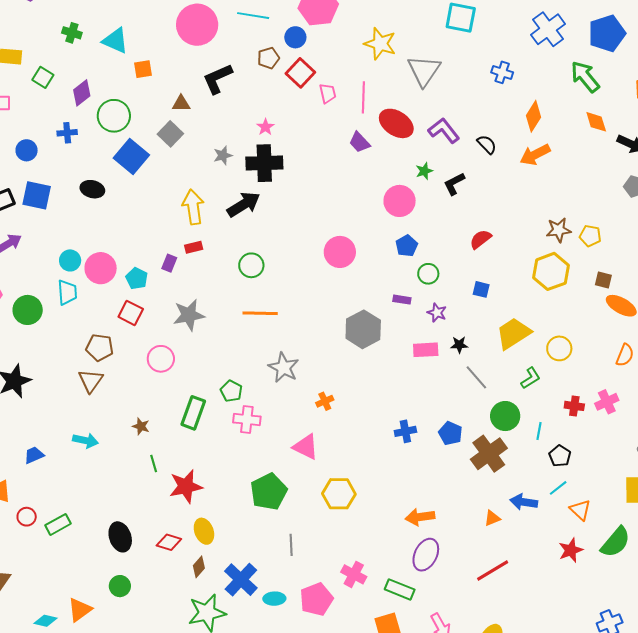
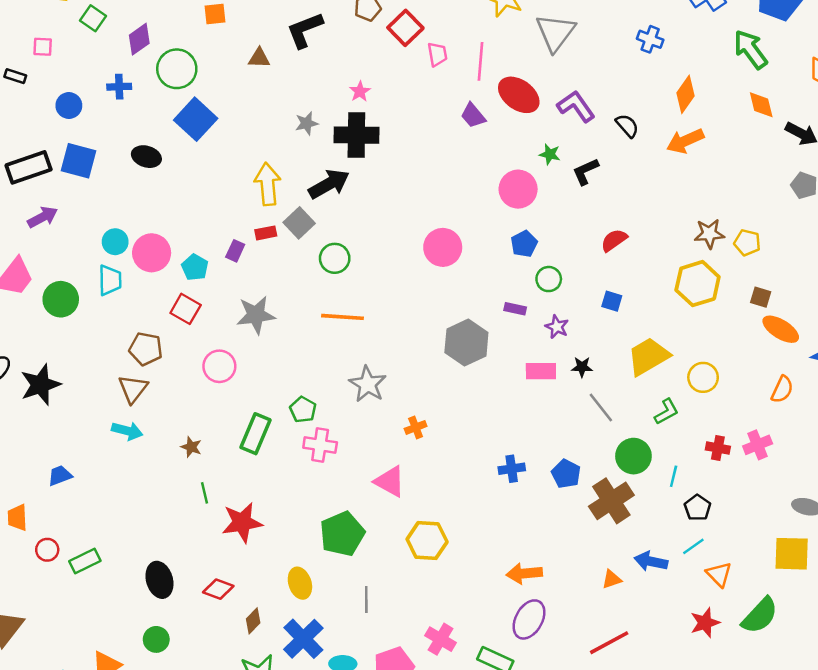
gray square: (170, 134) -> (299, 223), moved
green star: (424, 171) -> (550, 154), turned 30
cyan arrow: (85, 441) -> (127, 431), moved
yellow ellipse: (204, 531) -> (300, 583), moved

